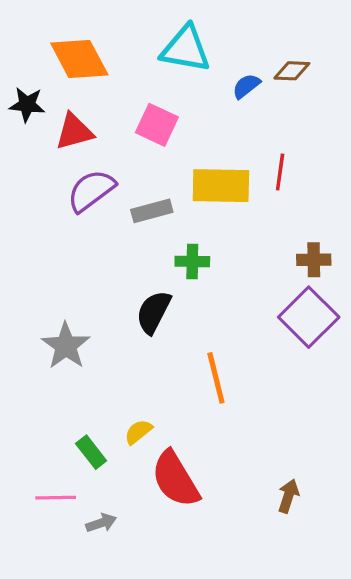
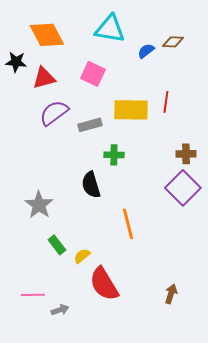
black semicircle: (154, 312) -> (91, 185), turned -44
green rectangle: (91, 452) -> (57, 245), moved

